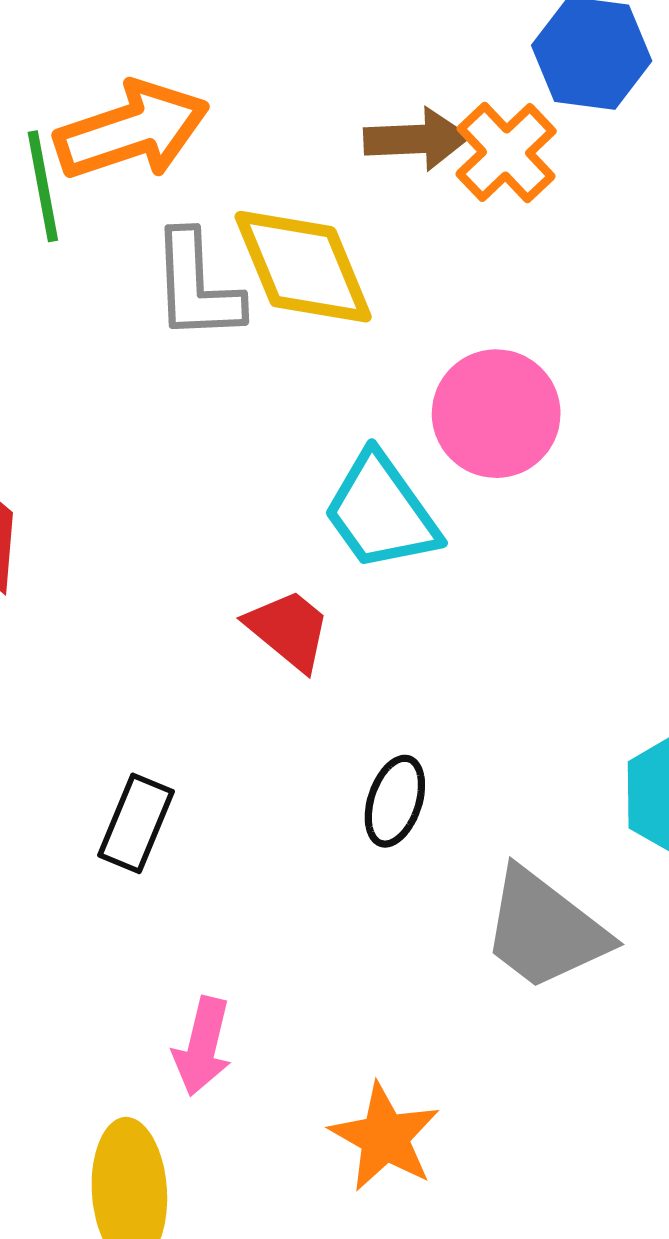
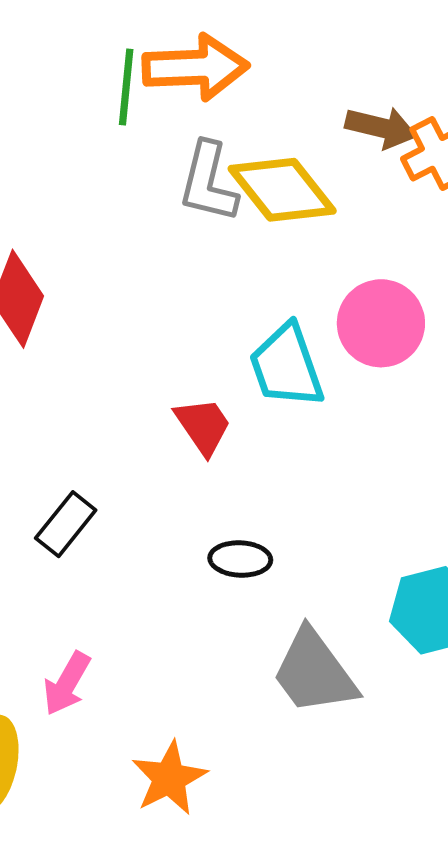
yellow diamond: (303, 267) -> (282, 190), turned -32
black ellipse: (395, 801) -> (240, 559), turned 58

